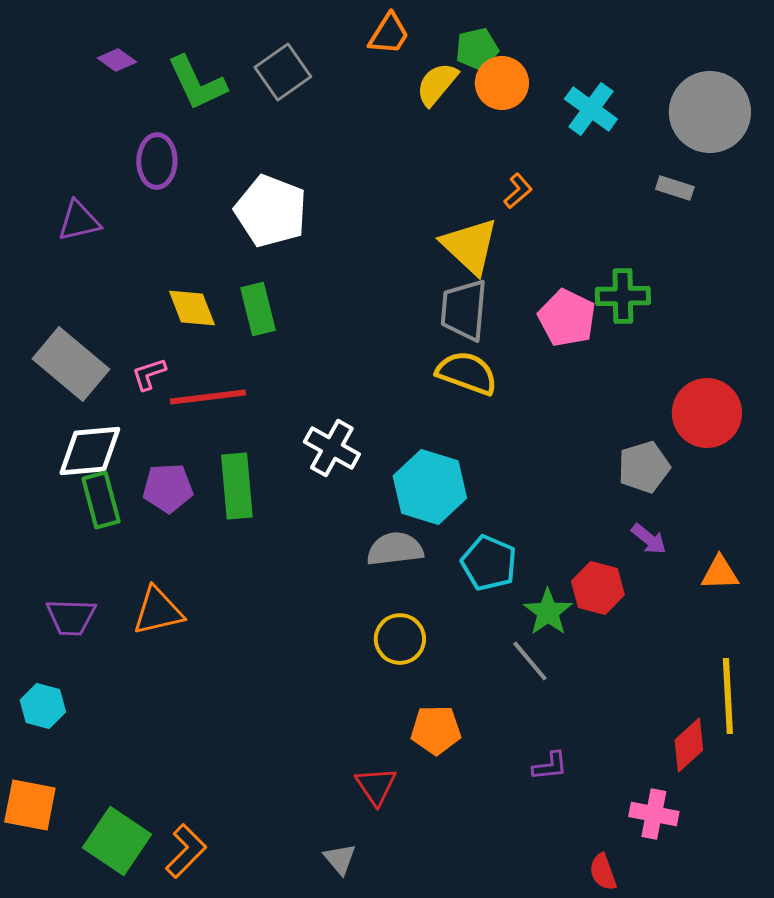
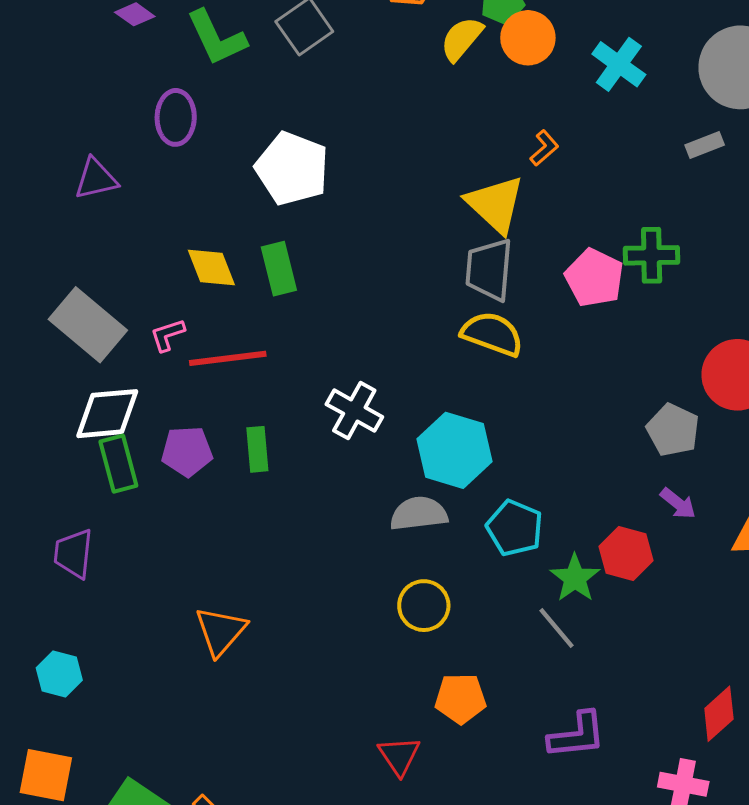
gray rectangle: (675, 188) -> (705, 145), turned -39
gray pentagon: (644, 467) -> (673, 430), turned -30
green rectangle: (237, 486) -> (257, 449), size x0.7
orange triangle: (158, 611) -> (221, 631), moved, turned -36
purple trapezoid: (71, 617) -> (74, 553), moved, turned 94
purple L-shape: (550, 766) -> (577, 735), size x1.6

